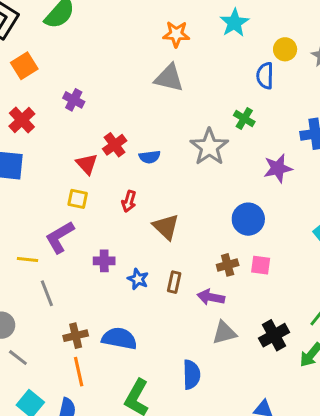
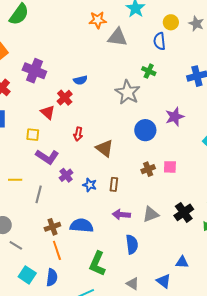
gray triangle: (169, 78) -> (117, 37), moved
purple cross: (74, 100) -> (34, 71), size x1.6
blue semicircle: (150, 157) -> (80, 80), moved
purple star: (278, 168) -> (175, 117), moved
yellow square: (78, 199) -> (33, 135), moved
blue circle: (248, 219) -> (145, 130), moved
purple L-shape: (60, 237) -> (47, 157), moved, turned -110
purple cross: (104, 261) -> (66, 175), turned -32
gray line: (47, 293) -> (39, 194), moved, turned 42
purple arrow: (211, 297) -> (121, 215), moved

